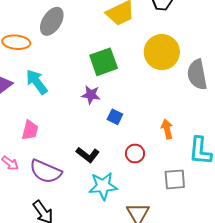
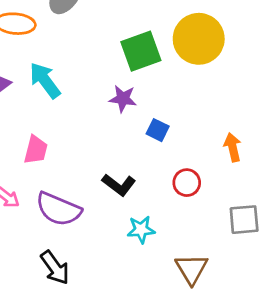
yellow circle: (162, 52) -> (199, 39), moved
cyan star: (103, 186) -> (141, 230), size x0.7

